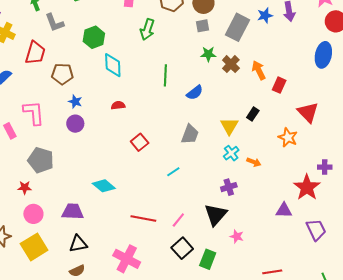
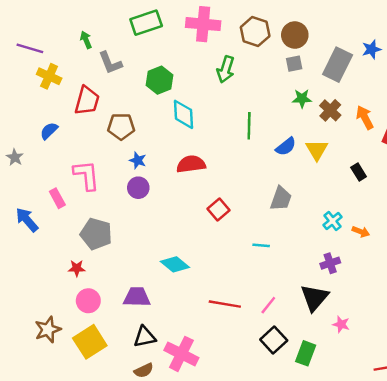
red semicircle: (118, 105) -> (191, 164), size x1.6
black rectangle: (253, 114) -> (359, 172), turned -64
yellow triangle: (229, 126) -> (317, 150), moved
cyan line: (173, 172) -> (261, 245), turned 40
pink cross: (127, 259) -> (181, 354), moved

